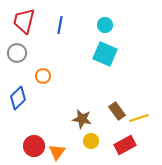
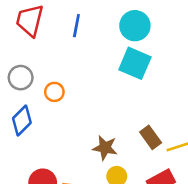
cyan circle: (105, 25) -> (135, 26), size x1.5
gray circle: (17, 53) -> (21, 78), moved

